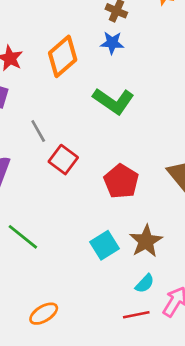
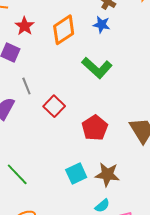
gray line: (38, 131) -> (26, 86), moved
green line: (23, 237) -> (17, 174), moved
brown star: (146, 241) -> (107, 175), turned 30

